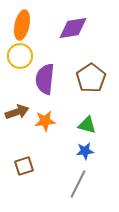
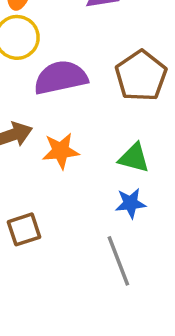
purple semicircle: (45, 79) -> (61, 78), turned 72
gray line: (78, 184) -> (118, 261), turned -48

